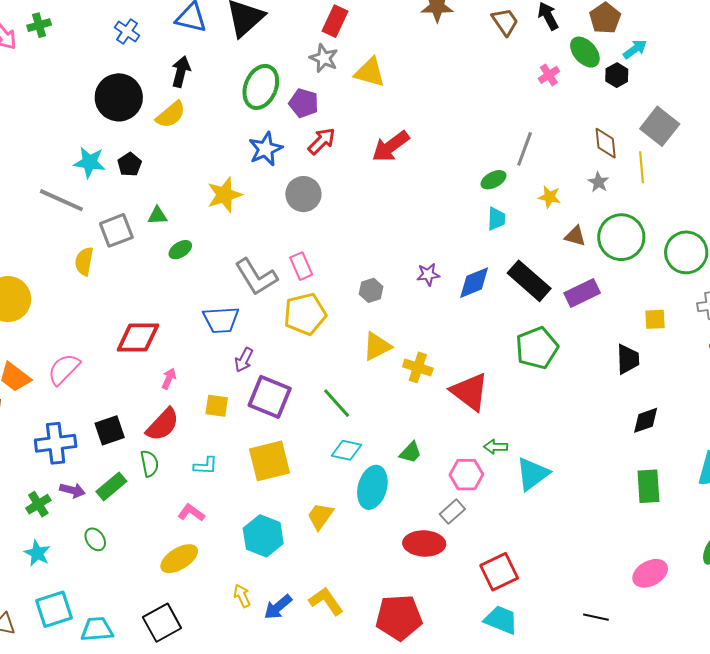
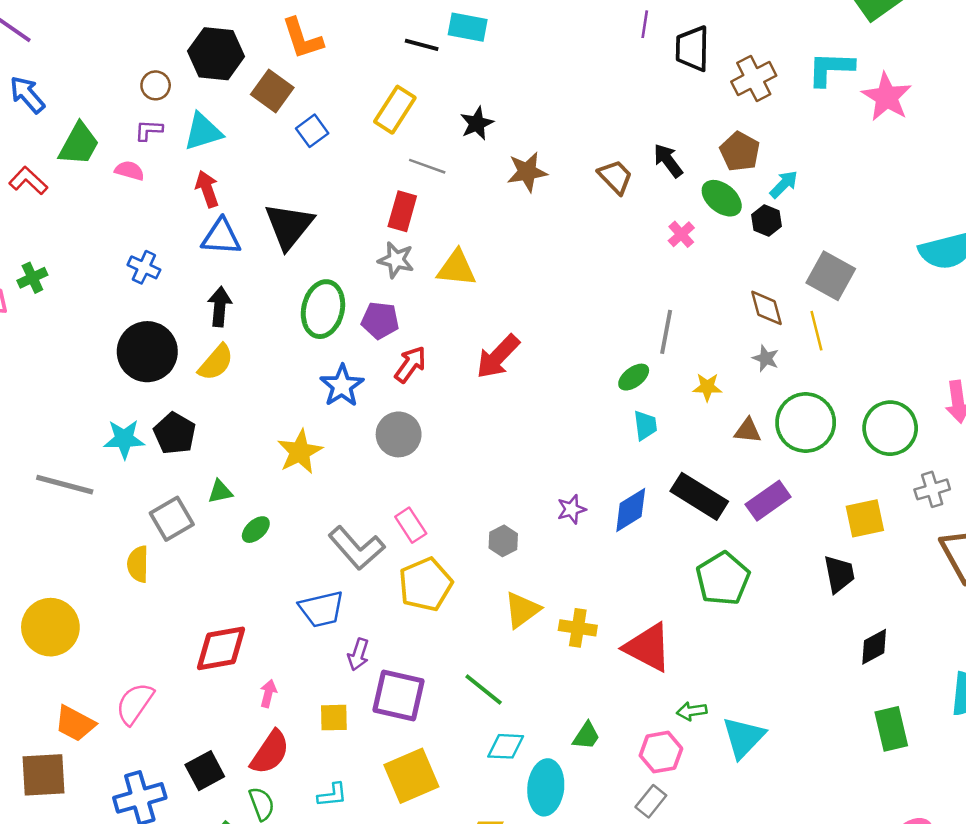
black pentagon: (130, 164) -> (175, 433), size x1.4
gray line: (61, 200) -> (65, 485), moved
yellow square: (655, 319) -> (865, 518), size x1.4

